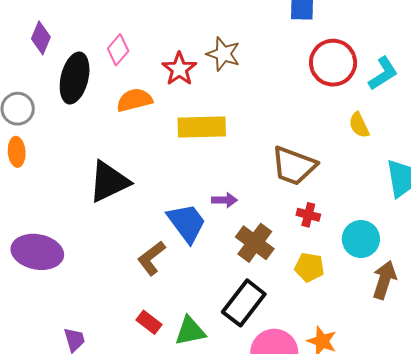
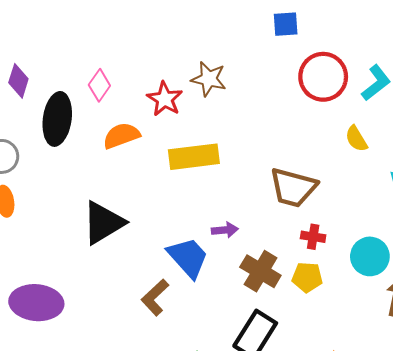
yellow pentagon: (309, 267) -> (307, 277), moved

